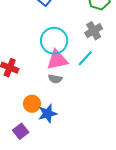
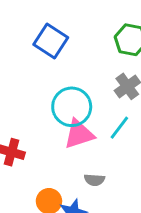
gray semicircle: (55, 79) -> (94, 180), moved

